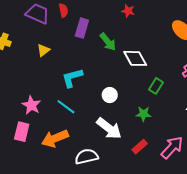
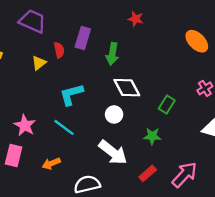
red semicircle: (63, 10) -> (59, 50), moved
green arrow: (108, 42) -> (112, 54), turned 48
white diamond: (135, 58) -> (127, 88), moved
orange arrow: (55, 138) -> (51, 163), size x0.6

